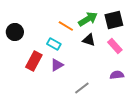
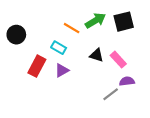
black triangle: (89, 40) -> (97, 55), moved
pink rectangle: (115, 46) -> (118, 60), moved
gray line: (82, 88) -> (111, 94), moved

